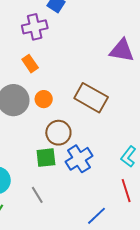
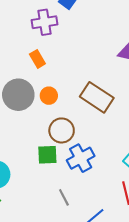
gray line: (37, 195) -> (64, 197), moved

